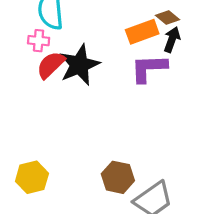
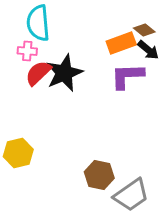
black arrow: (172, 40) -> (148, 50), turned 110
yellow hexagon: (32, 177) -> (18, 153), moved

